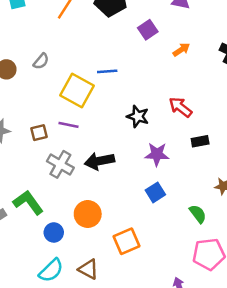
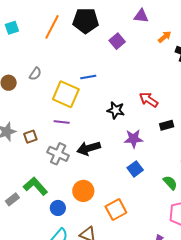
orange arrow: (181, 50) -> (165, 37), moved
brown square: (39, 133) -> (30, 137), moved

